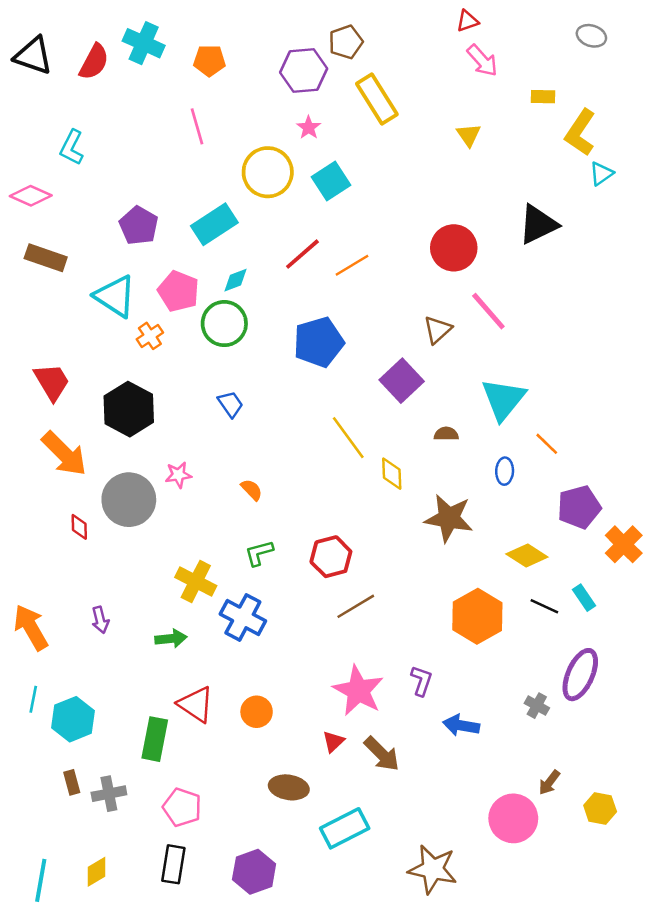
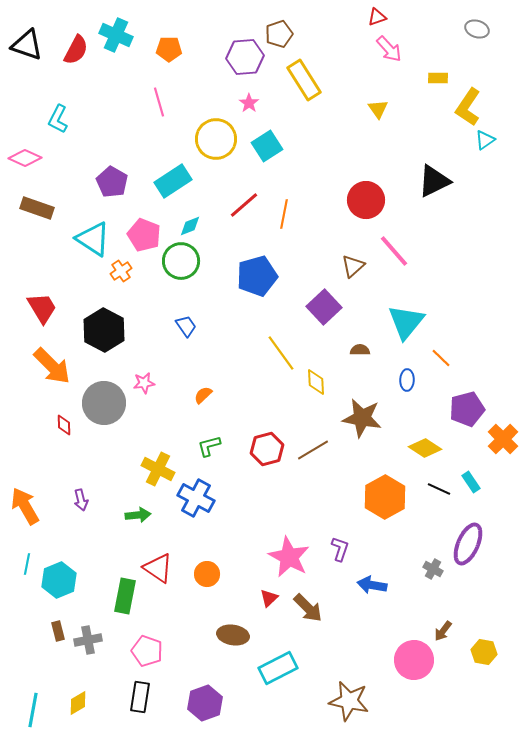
orange line: (352, 265) -> (284, 214), turned -48
orange semicircle: (252, 490) -> (203, 395), turned -90
brown line: (356, 606) -> (313, 450), moved

